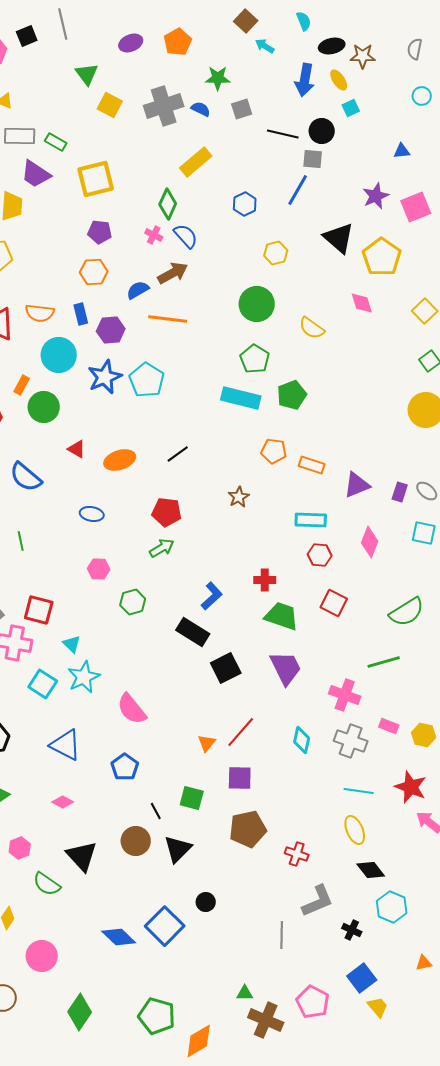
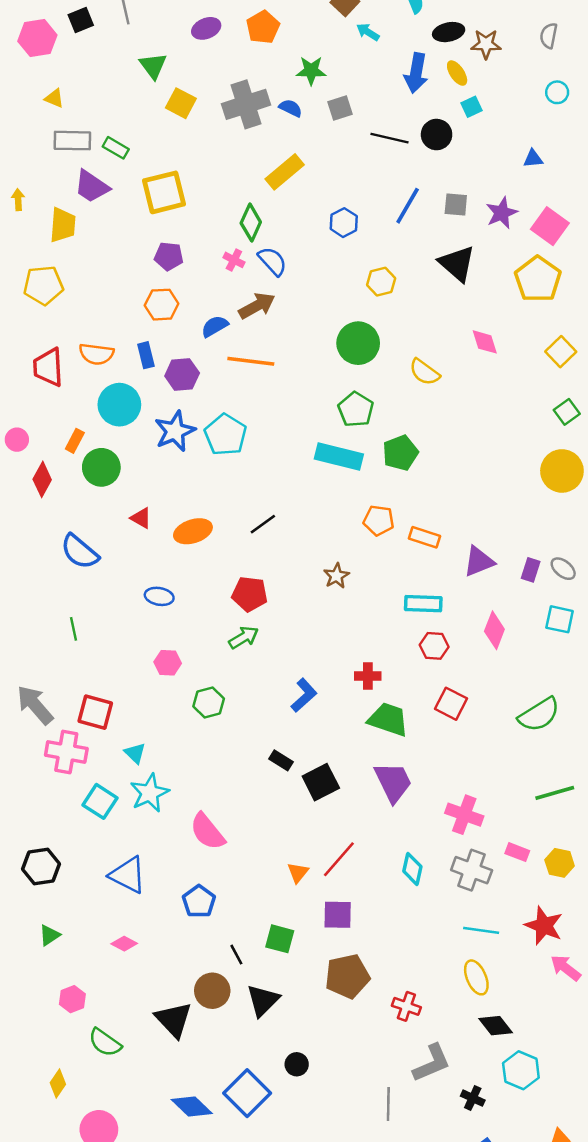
gray square: (313, 159) -> (456, 204), moved
pink square: (416, 207) -> (550, 226), turned -32
yellow pentagon: (382, 257) -> (538, 279), moved
black rectangle: (193, 632) -> (281, 760), moved, size x0.6
green line: (384, 662) -> (555, 793), moved
black triangle: (82, 856) -> (174, 1020), moved

